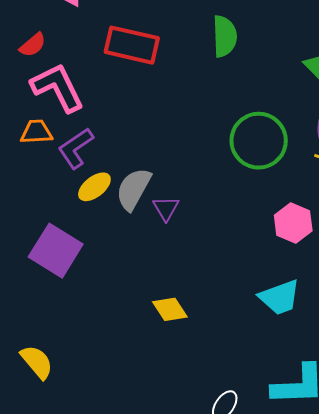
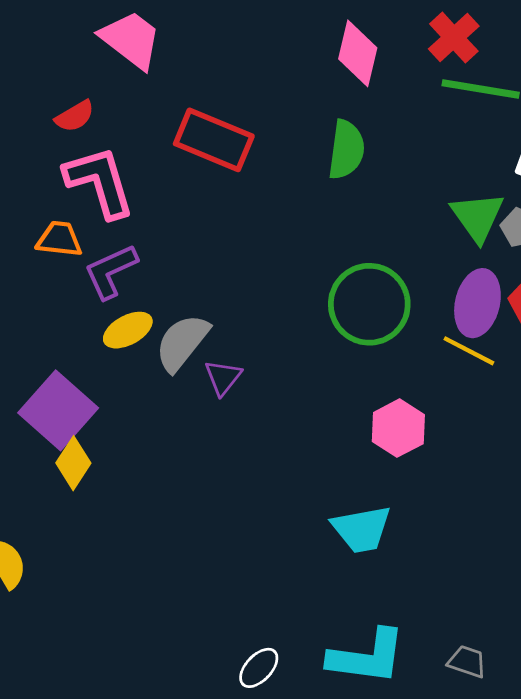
yellow diamond: (170, 309) -> (73, 463), moved, turned 57

